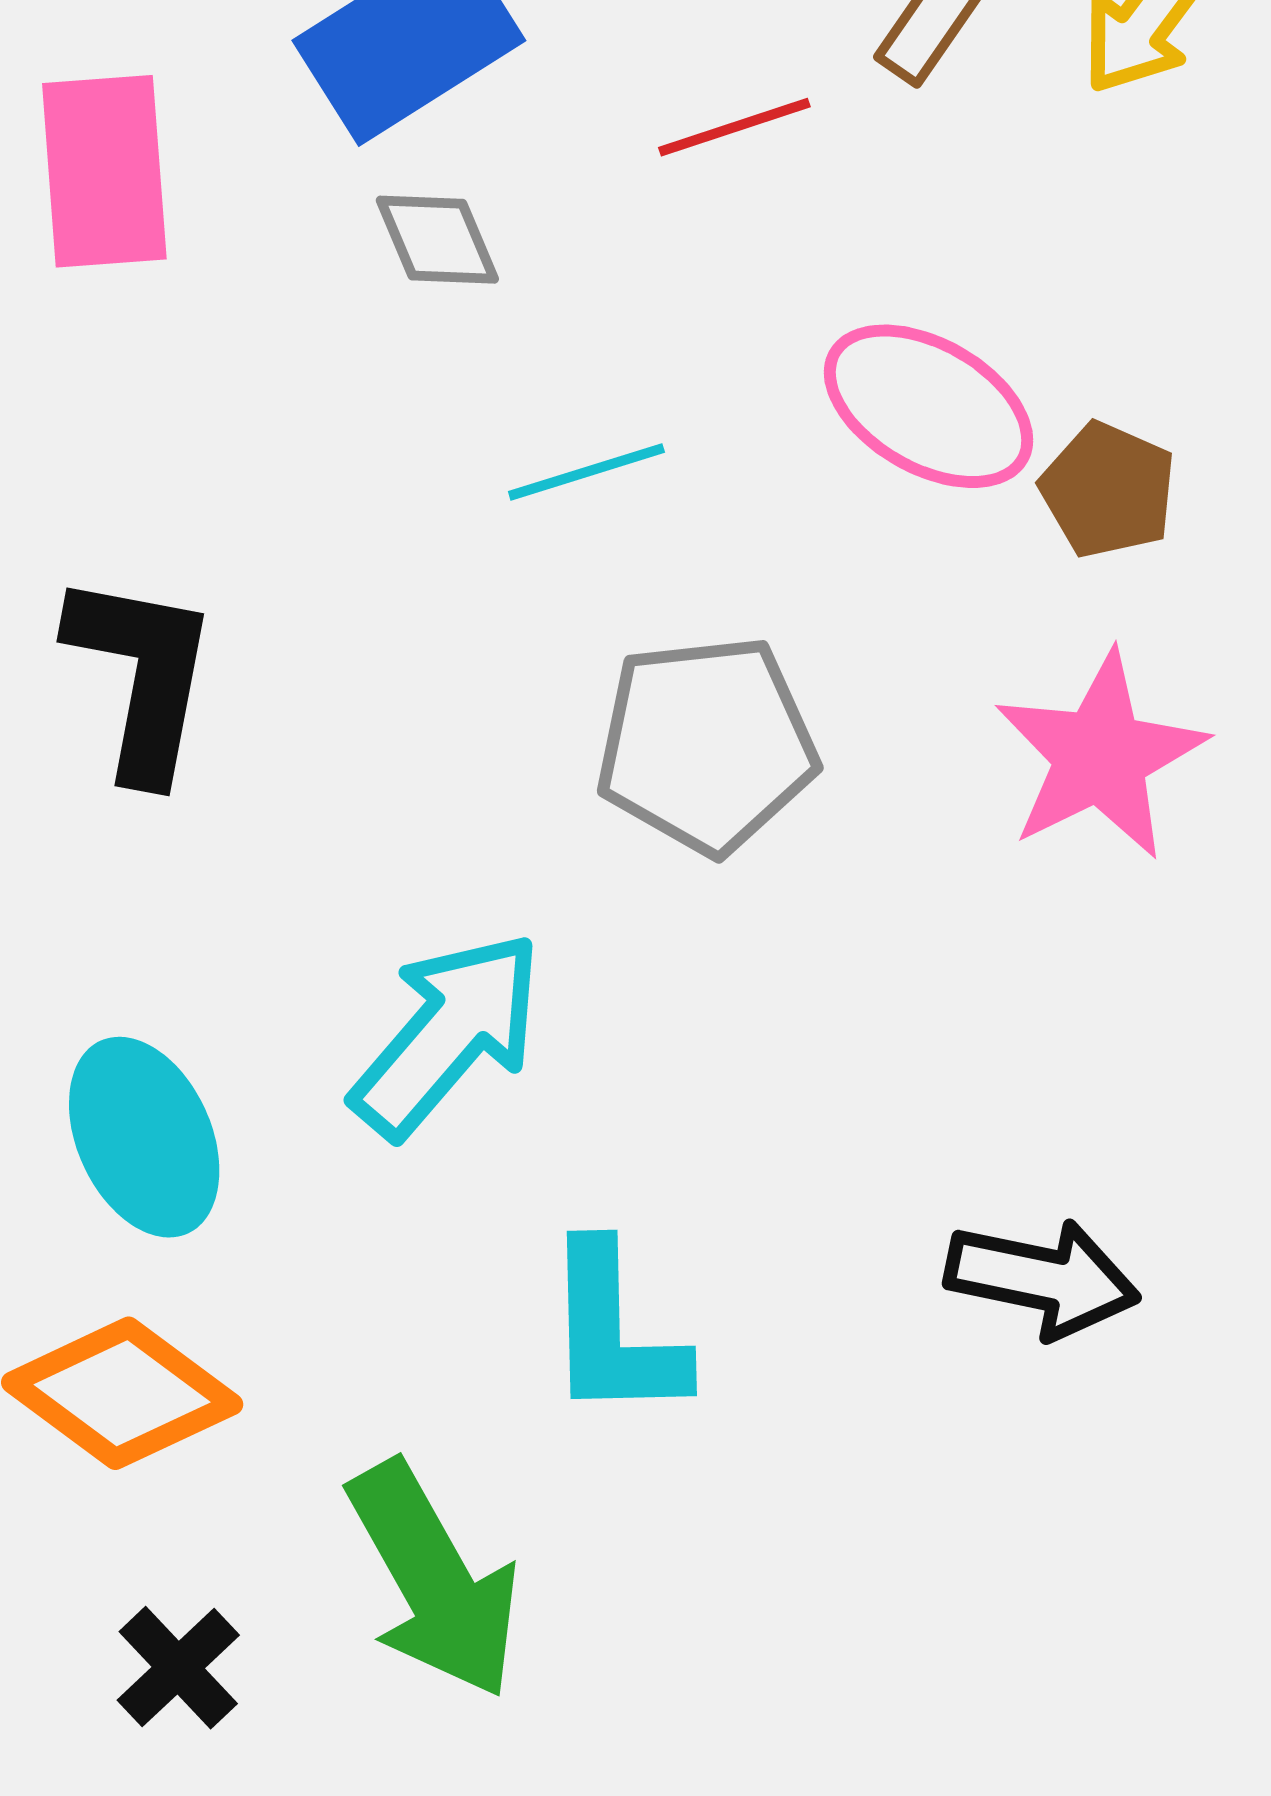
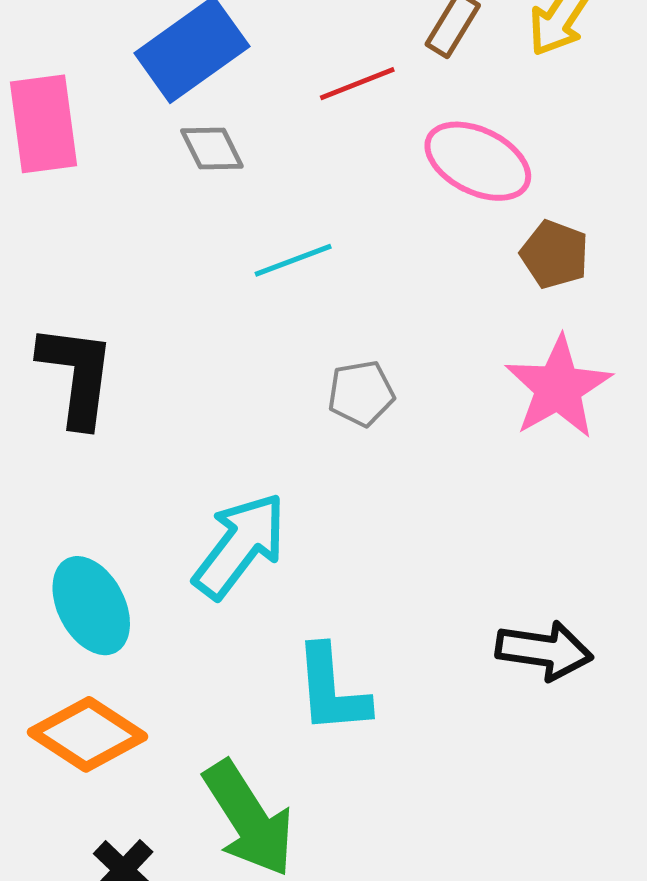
pink ellipse: (929, 406) -> (478, 161), moved
gray pentagon: (707, 745) -> (361, 393), size x0.6

